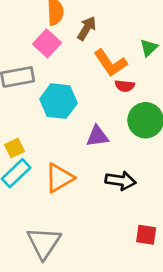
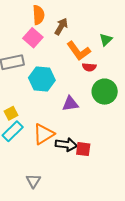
black arrow: (121, 181) -> (66, 145), moved
red square: (146, 235) -> (83, 149), moved
gray triangle: (44, 243) -> (33, 181), size x0.6

